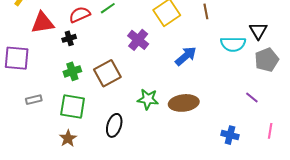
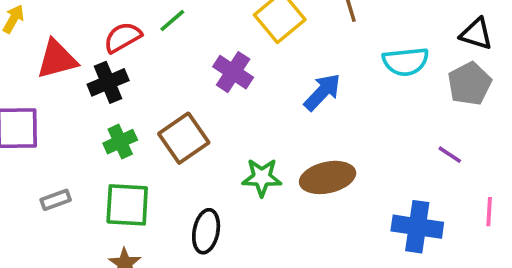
black triangle: (258, 31) -> (476, 34), moved, turned -36
black cross: (69, 38) -> (108, 82), size x1.5
blue cross: (230, 135) -> (417, 227), size x1.5

